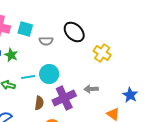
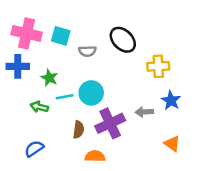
yellow cross: (102, 53) -> (158, 66), turned -36
green star: (11, 55) -> (49, 78), moved
blue star: (130, 95) -> (171, 101), moved

